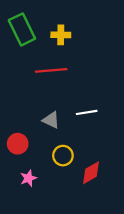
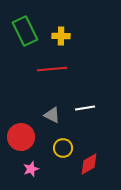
red circle: (18, 144) -> (21, 137), size x1.4

